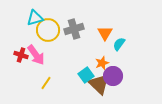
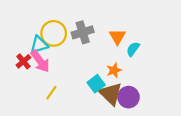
cyan triangle: (35, 18) -> (39, 45), moved
red cross: (21, 55) -> (23, 61), turned 32
purple circle: (113, 76) -> (128, 97), moved

